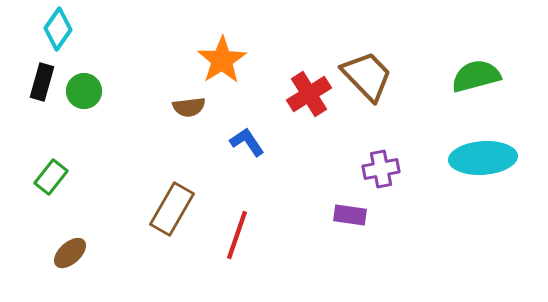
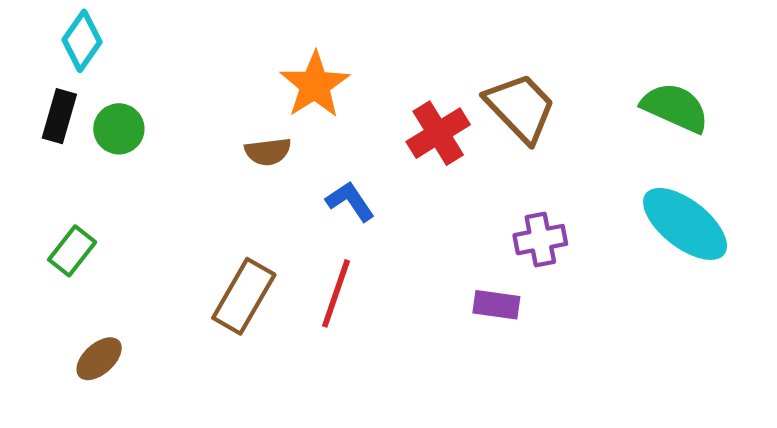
green semicircle: (476, 76) -> (675, 108), turned 39
cyan ellipse: (483, 158) -> (685, 224), turned 42
red line: (237, 235) -> (336, 293), moved

